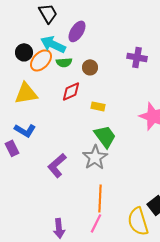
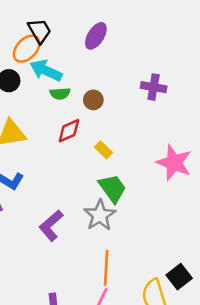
purple ellipse: (77, 31) -> (96, 36), moved
orange ellipse: (41, 60) -> (27, 49), moved
yellow rectangle: (98, 106) -> (104, 150), turned 32

